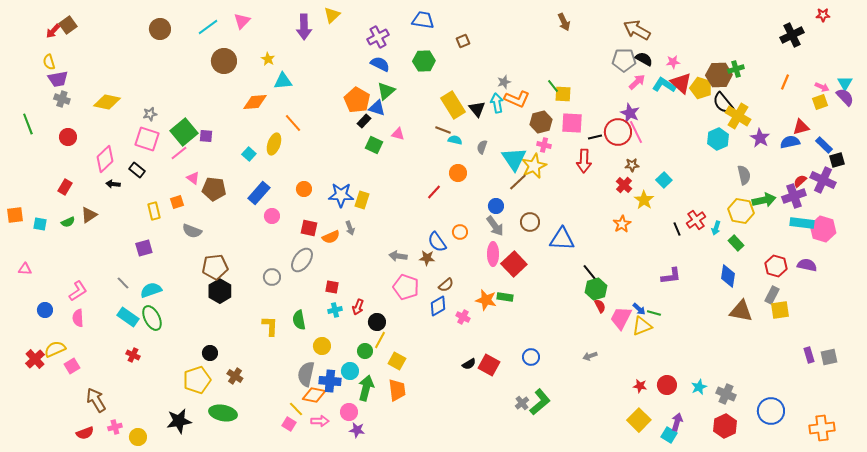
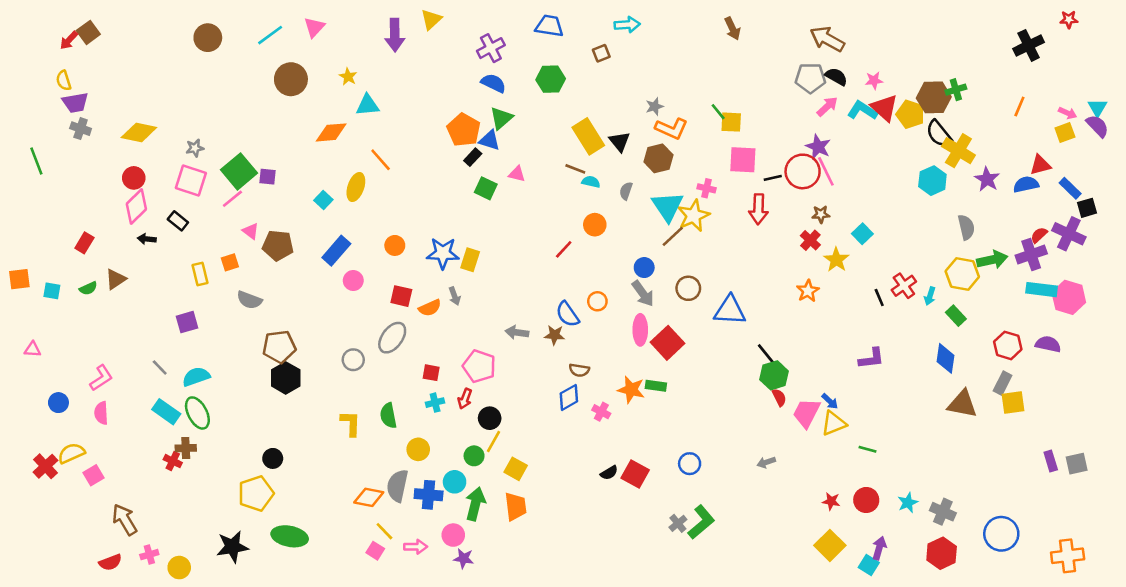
cyan arrow: (497, 103) -> (627, 25), moved, turned 96
brown hexagon: (541, 122) -> (658, 158), moved
red circle: (68, 137) -> (134, 178), moved
brown semicircle: (446, 285) -> (579, 370), turned 49
pink pentagon: (406, 287) -> (479, 366), moved
green line: (654, 313) -> (868, 449), moved
brown cross: (235, 376) -> (186, 448), moved, turned -35
orange diamond: (314, 395) -> (369, 497), moved

